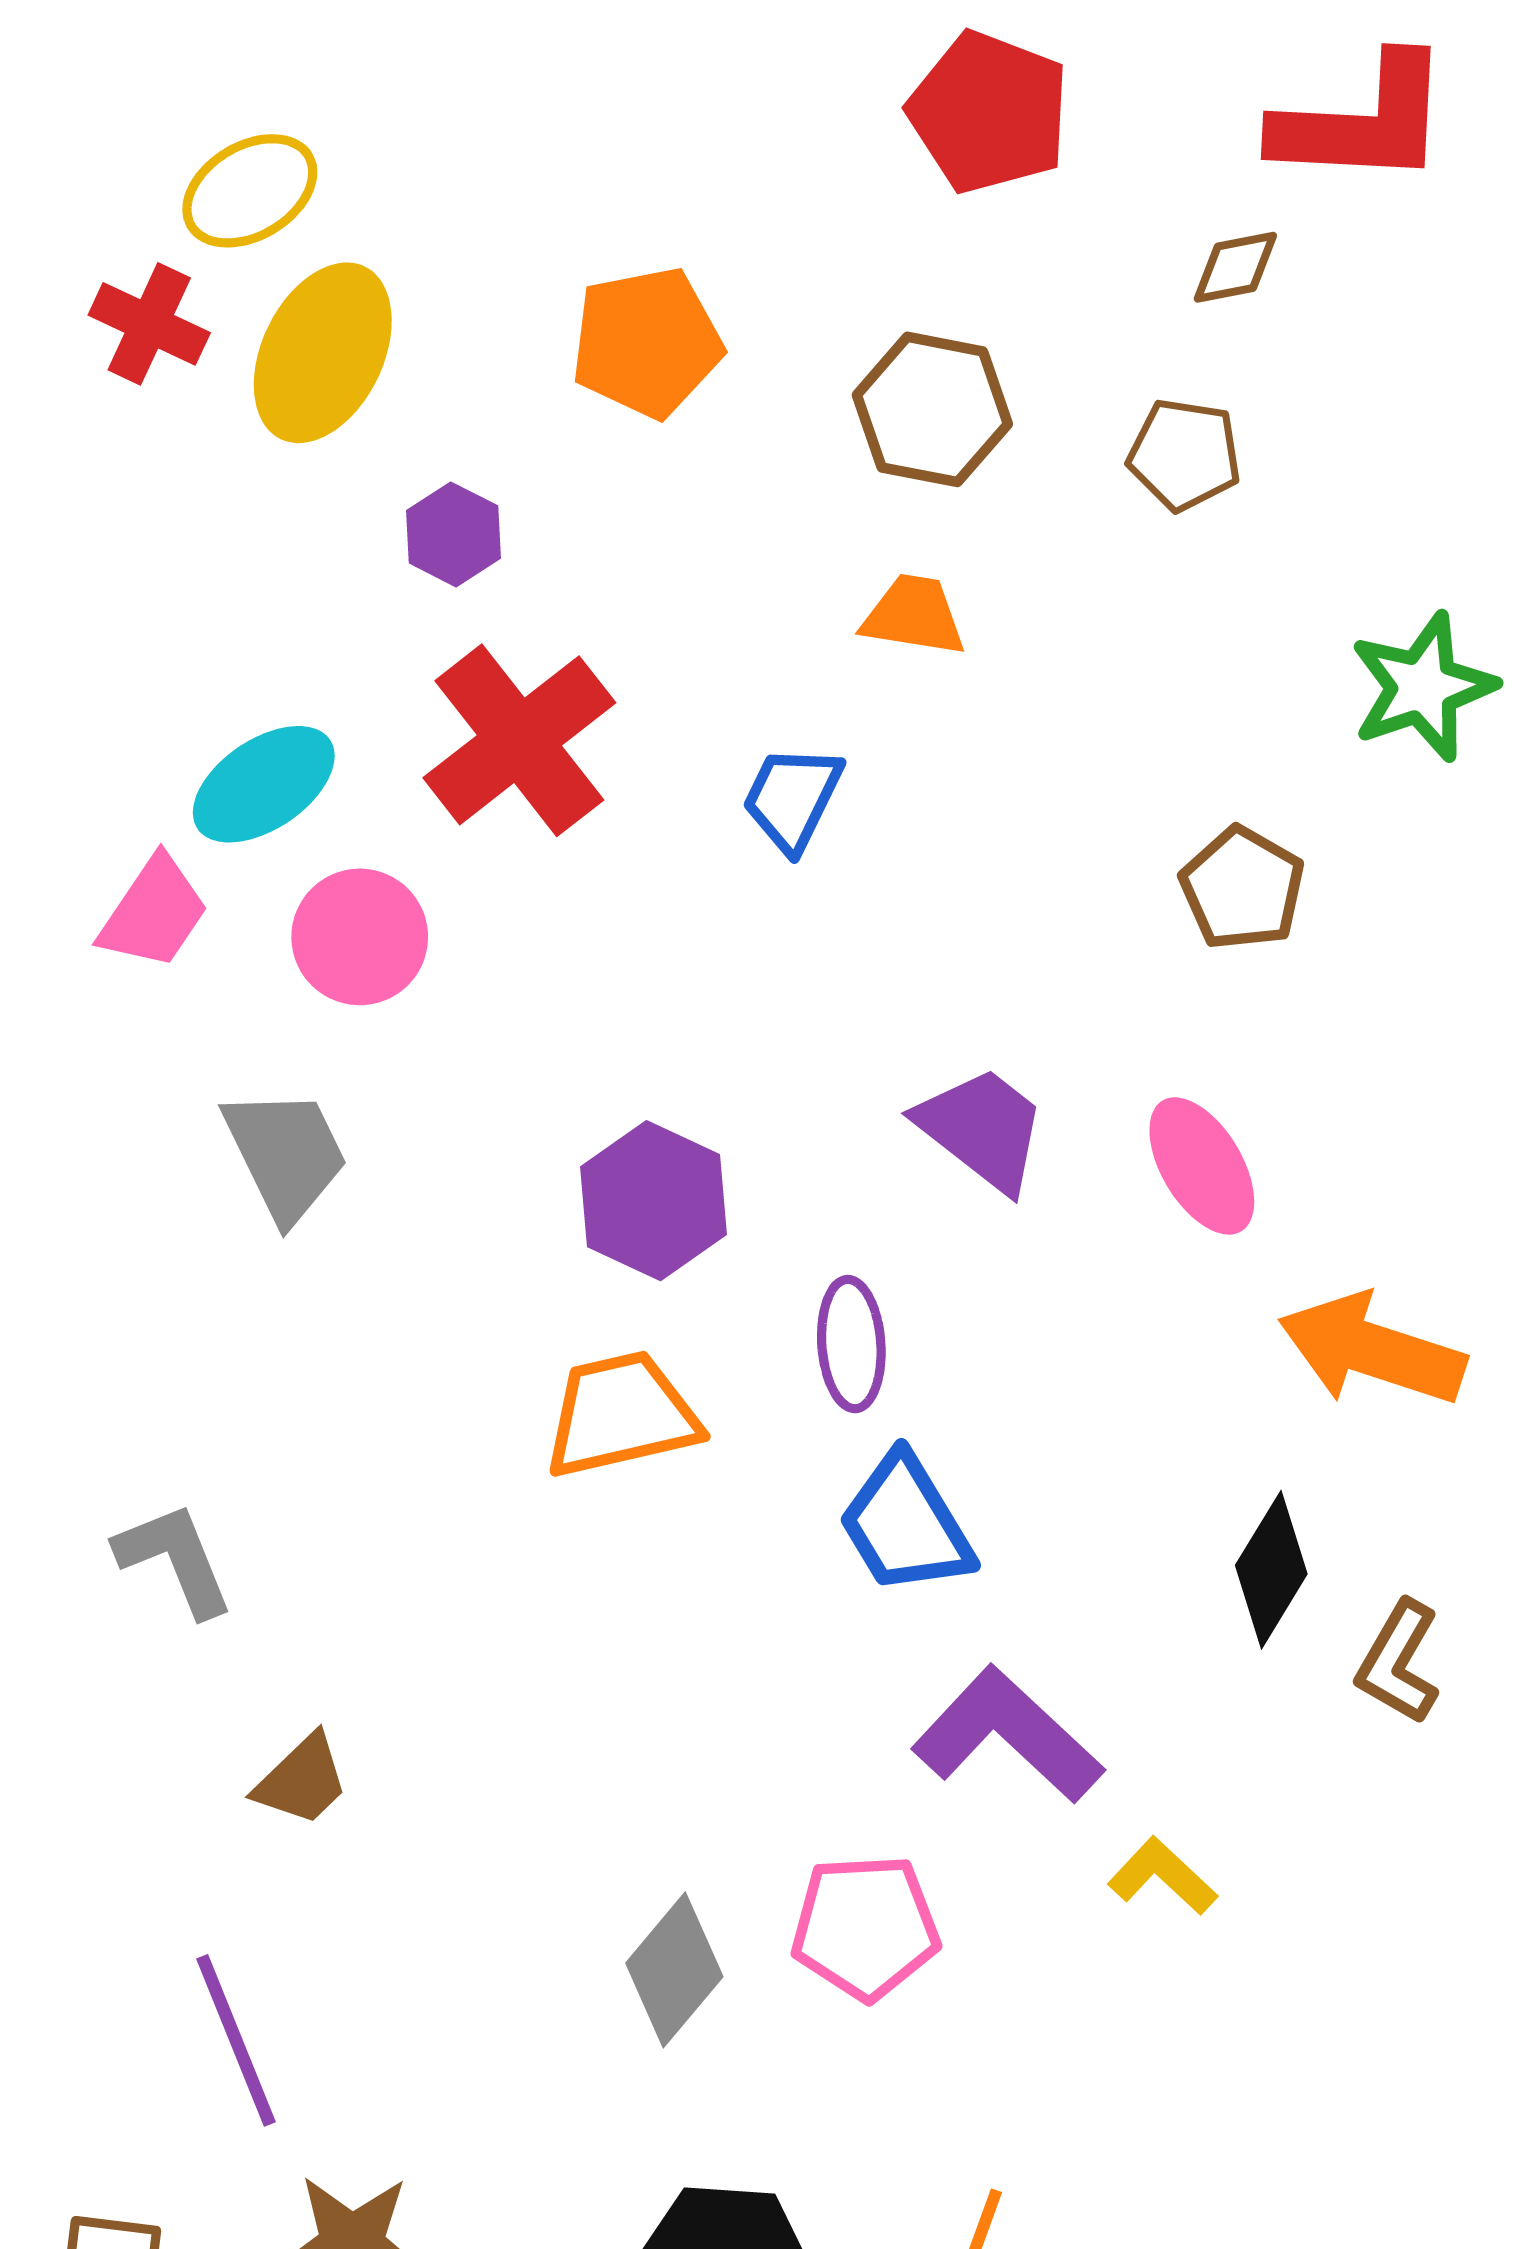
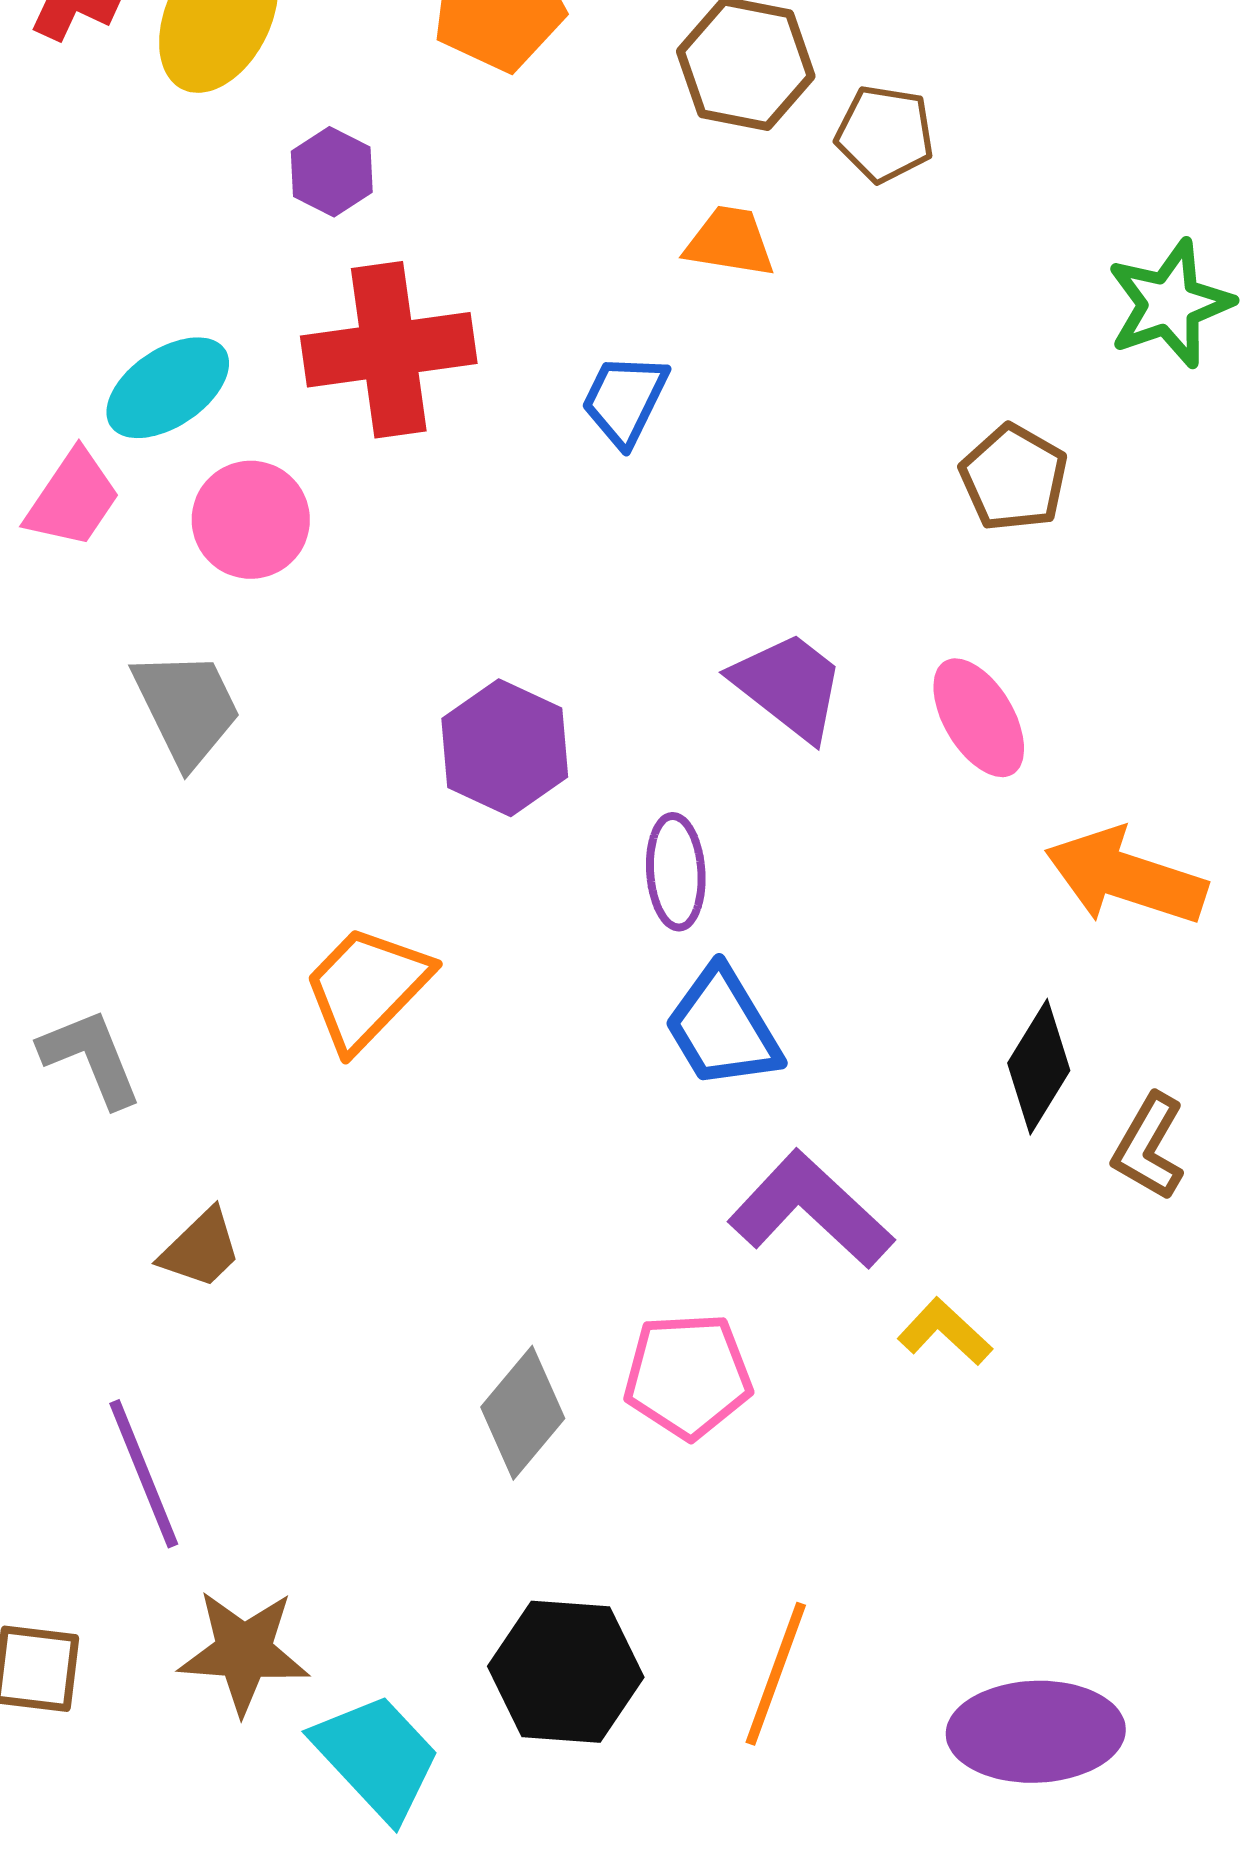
brown pentagon: (1184, 455) -> (885, 134), moved
red cross: (519, 740) -> (389, 350), turned 30
orange trapezoid: (621, 1415) -> (367, 988), moved, turned -33

